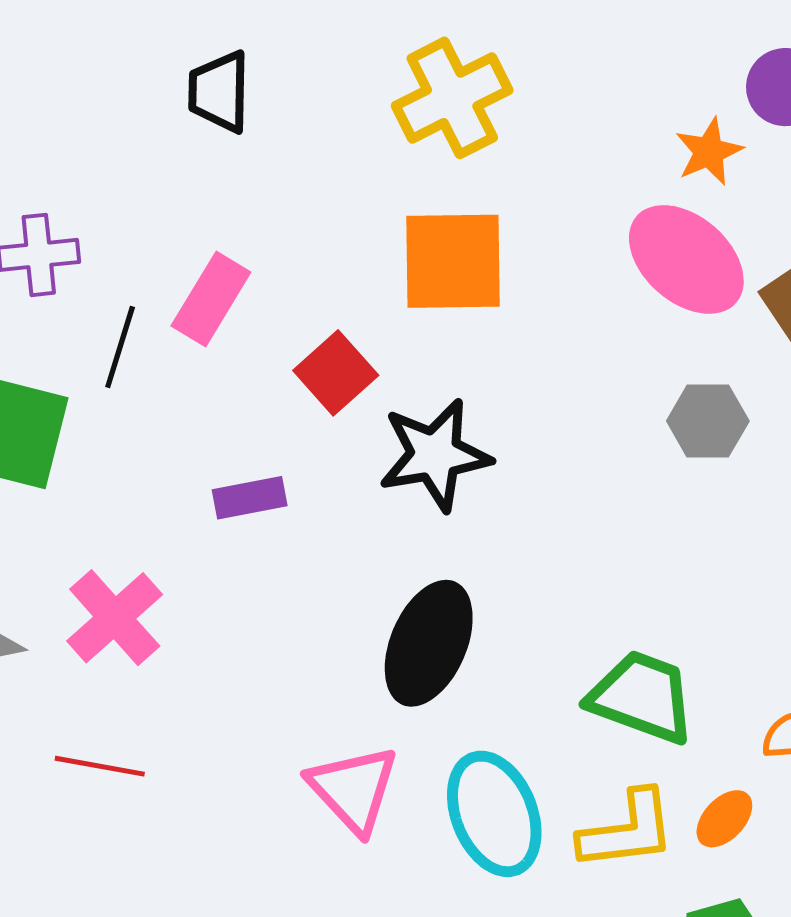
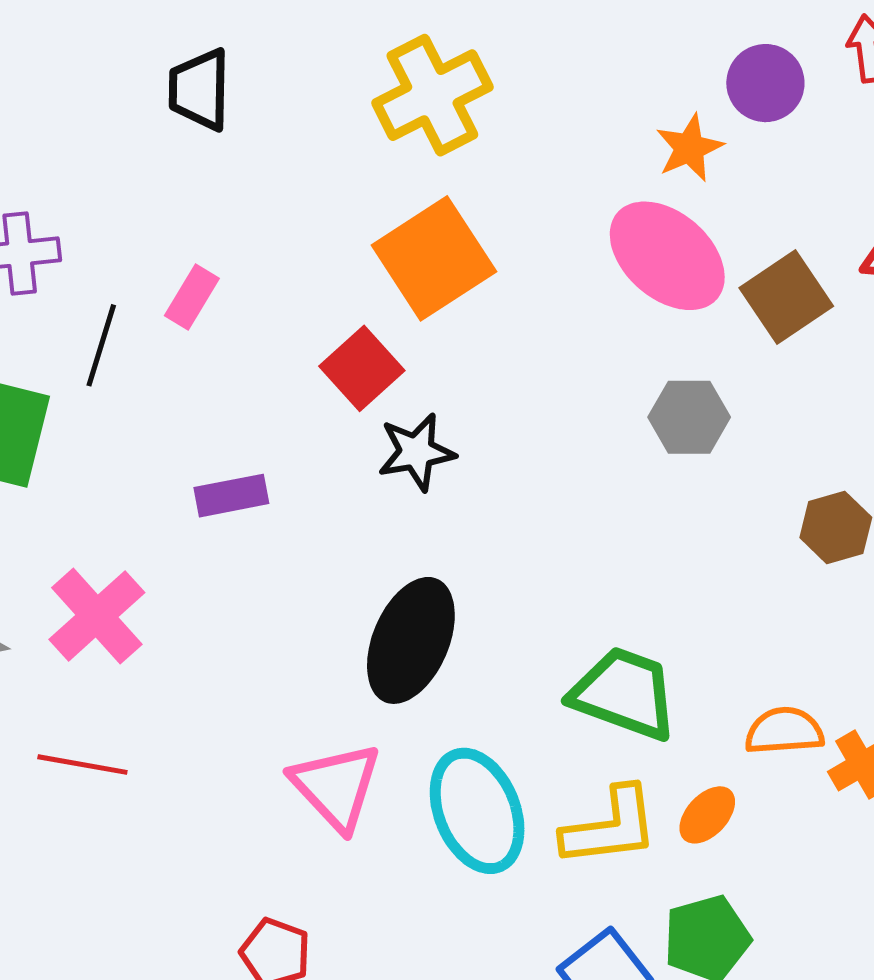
orange square: (453, 261) -> (434, 258), turned -32
pink rectangle: (211, 299) -> (192, 297), size x0.7
red square: (336, 373) -> (362, 368), moved
black star: (435, 455) -> (416, 452), size x0.7

